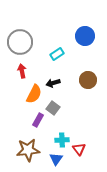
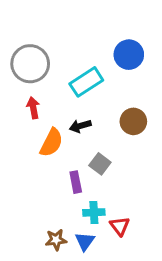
cyan rectangle: (57, 54) -> (86, 82), size x1.5
gray square: (53, 108) -> (100, 164), moved
purple rectangle: (38, 120) -> (76, 182), moved, turned -40
brown star: (28, 150) -> (56, 240), moved, size x0.6

